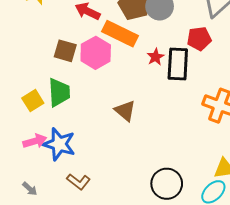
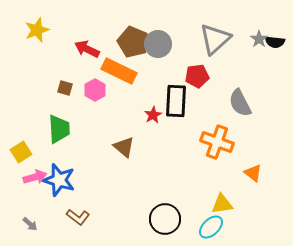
brown square: (65, 51) -> (65, 88), size x0.7
pink hexagon: (96, 53) -> (95, 90), size x0.7
red star: (156, 57) -> (153, 115), moved
yellow square: (33, 101) -> (21, 152), moved

